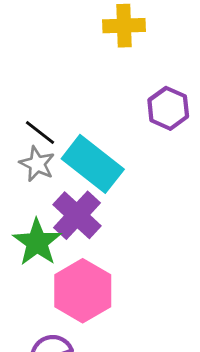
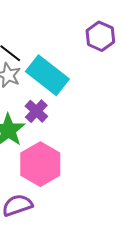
purple cross: (77, 215) -> (36, 111), size x0.7

